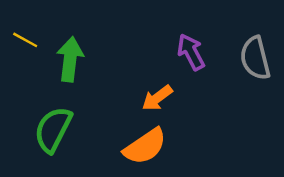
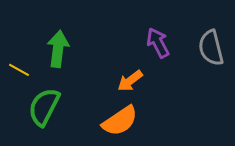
yellow line: (25, 40) -> (19, 70), moved

